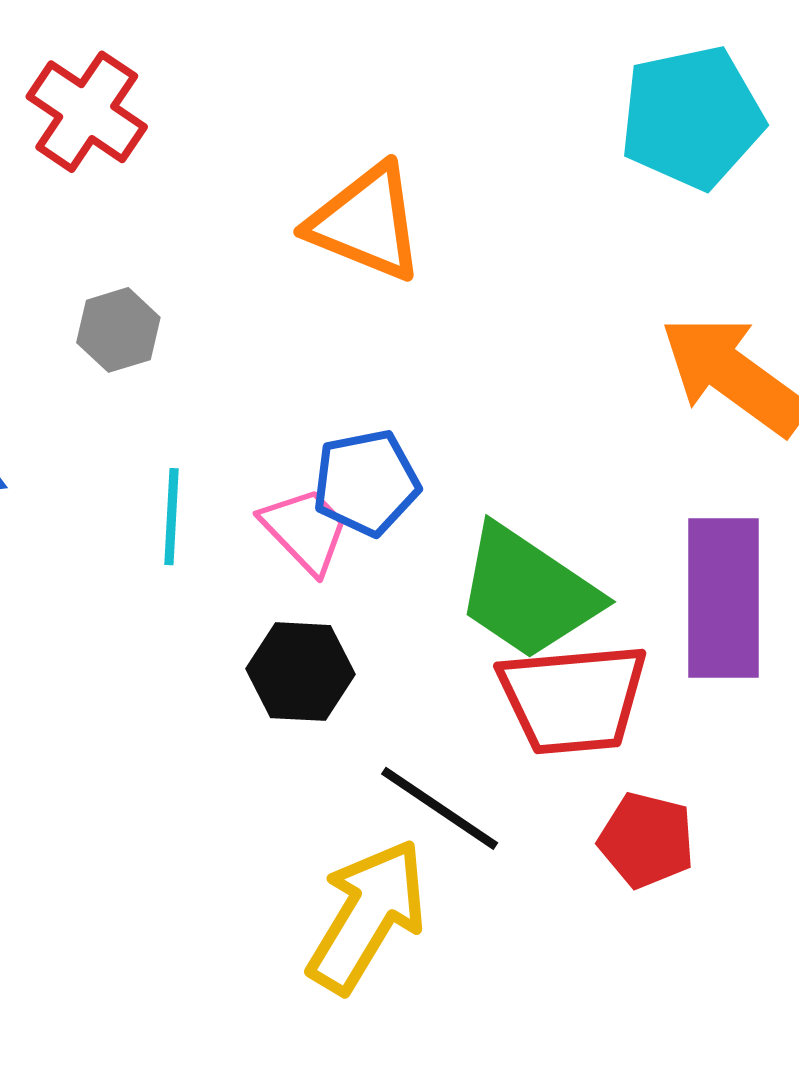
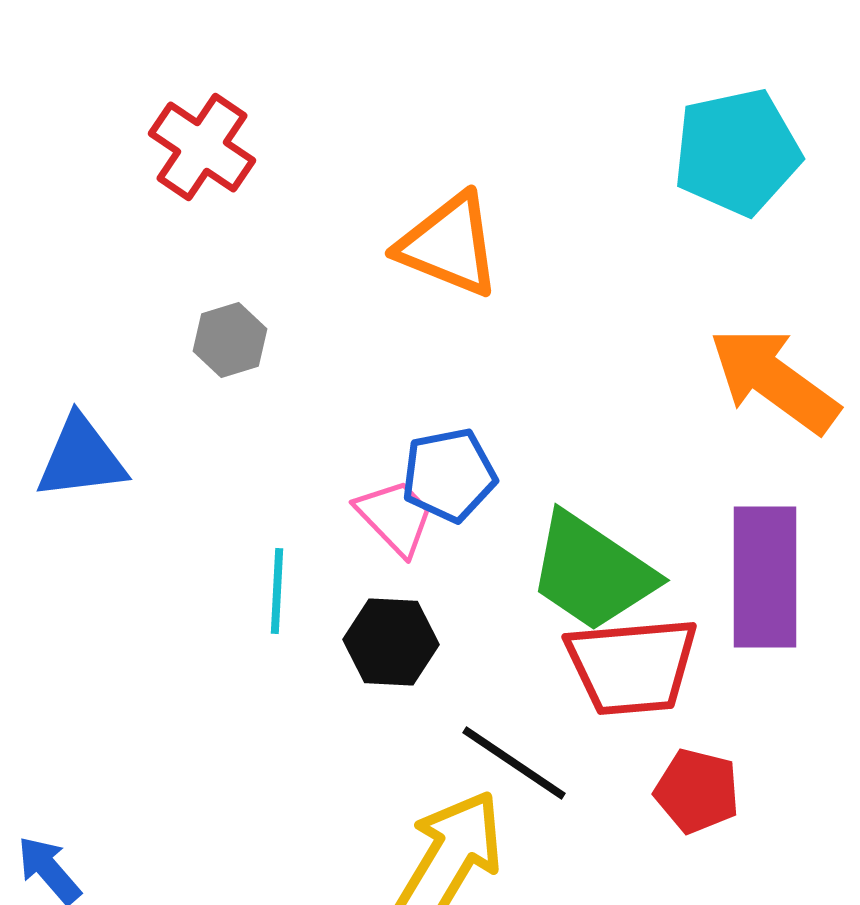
cyan line: (172, 517) -> (277, 591), moved

